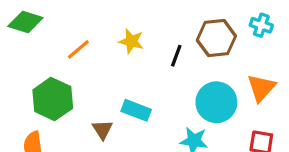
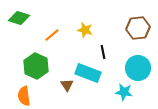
black line: (176, 56) -> (103, 52), moved, turned -32
cyan rectangle: (136, 110) -> (88, 73), size x1.4

